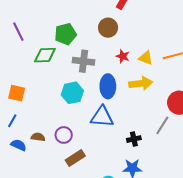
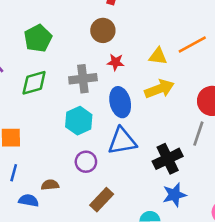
green pentagon: (65, 34) -> (38, 38), moved
red star: (123, 56) -> (116, 62), moved
purple circle: (64, 135) -> (86, 162), moved
black cross: (134, 139) -> (168, 159), size x1.6

